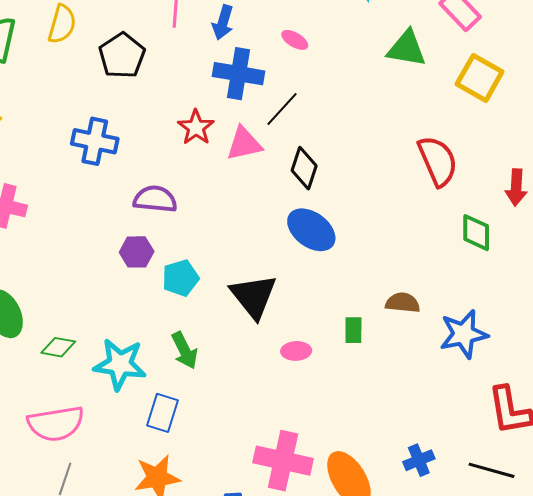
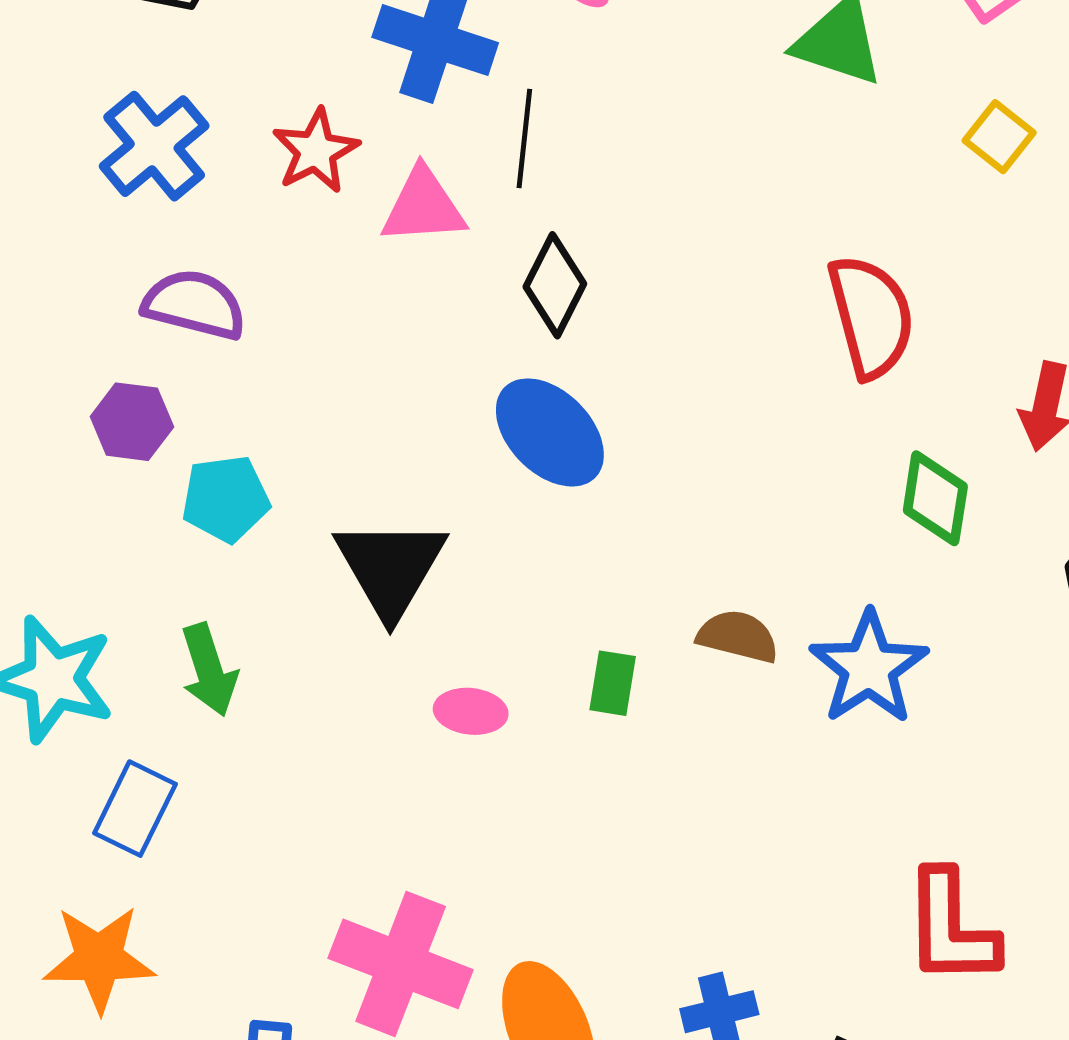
yellow square: (480, 78) -> (999, 137), size x0.6
black line: (282, 109) -> (524, 138), turned -45
blue cross: (95, 141) -> (154, 146), moved, turned 30
blue star: (464, 334) -> (869, 668), moved, turned -30

